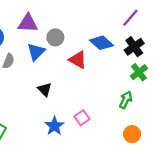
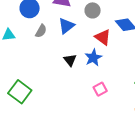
gray circle: (55, 37) -> (93, 10), moved
blue star: (54, 126) -> (93, 58), moved

